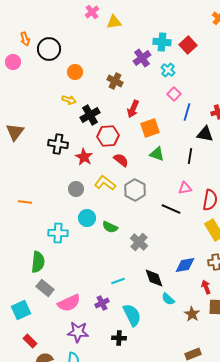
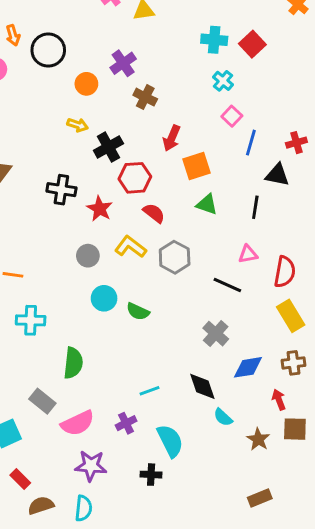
purple cross: (142, 58) -> (123, 63), moved
cyan cross: (58, 233) -> (31, 320), moved
gray cross: (139, 242) -> (216, 334), moved
green semicircle: (38, 262) -> (73, 363), moved

